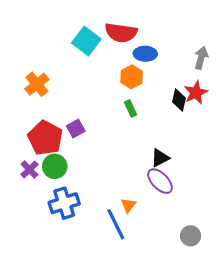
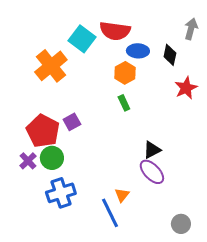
gray arrow: (201, 58) -> (191, 29), moved
orange cross: (37, 84) -> (51, 66), moved, size x1.4
black diamond: (179, 100) -> (170, 55), moved

